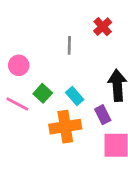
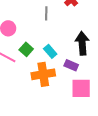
purple rectangle: (103, 115) -> (71, 65), turned -40

